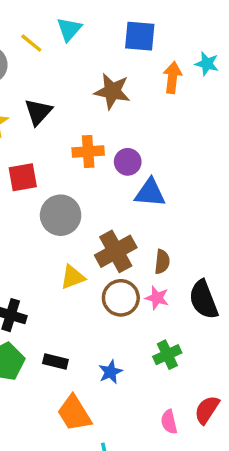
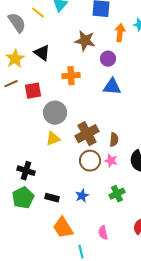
black triangle: (38, 112) -> (42, 53), turned -36
purple circle: (128, 162) -> (108, 59), moved
blue triangle: (150, 193) -> (112, 87), moved
yellow triangle: (73, 277) -> (53, 139), moved
blue star: (110, 372) -> (82, 196), moved
pink semicircle: (169, 422) -> (103, 233), moved

